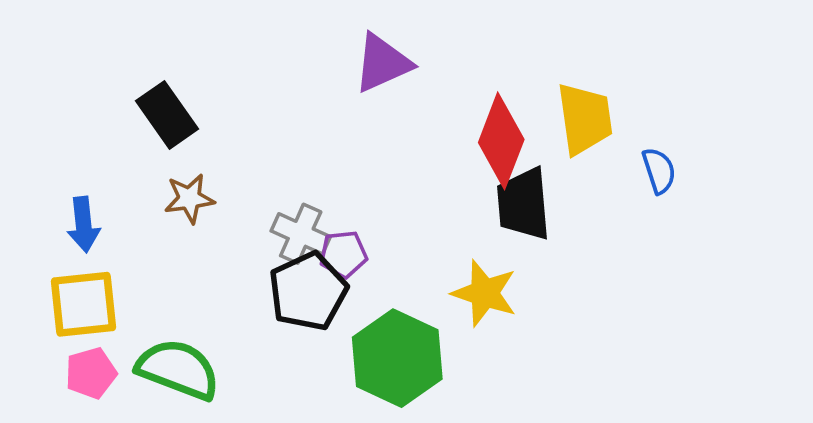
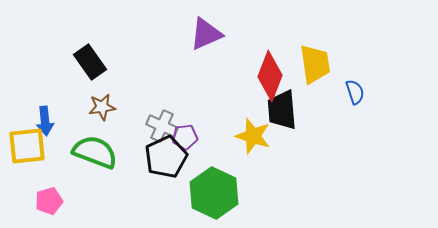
yellow star: (484, 293) -> (253, 136), moved
yellow square: (83, 304) -> (27, 146), moved
green semicircle: (178, 369) -> (95, 152), moved

